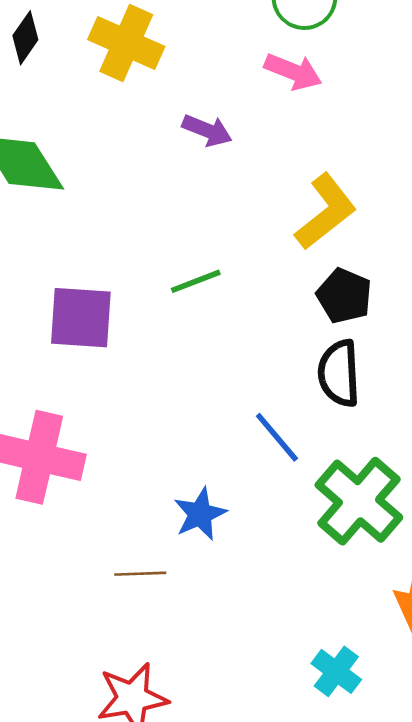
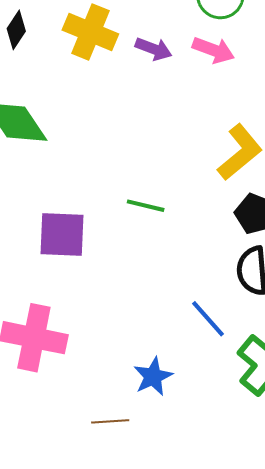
purple arrow: (207, 130) -> (154, 49), moved
green line: (196, 281) -> (146, 206), turned 36

